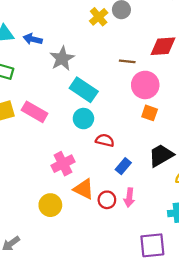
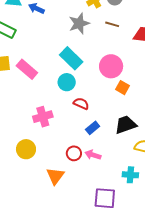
gray star: (62, 58) -> (79, 23), moved
brown line: (127, 61) -> (112, 24), moved
pink circle: (145, 85) -> (111, 66), moved
orange triangle: (84, 189) -> (55, 176), moved, turned 30
pink arrow: (129, 197) -> (93, 155), turned 91

